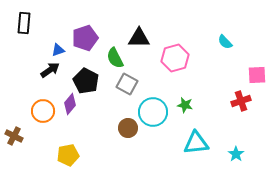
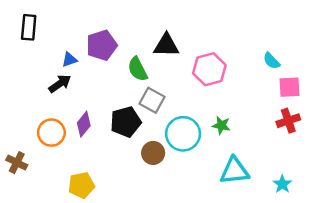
cyan semicircle: (225, 42) -> (272, 61), moved
pink square: (257, 75) -> (290, 87), moved
black pentagon: (86, 81) -> (126, 122), moved, turned 30

